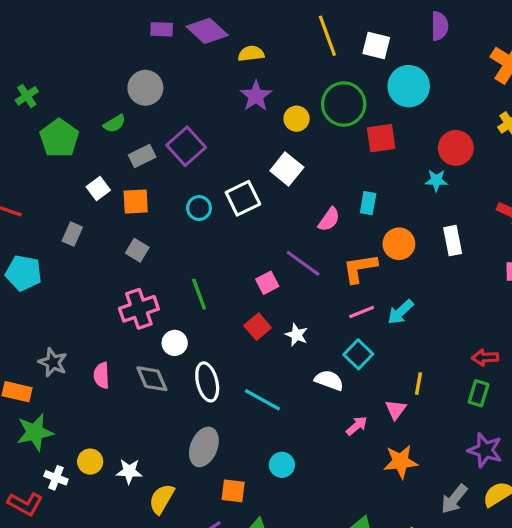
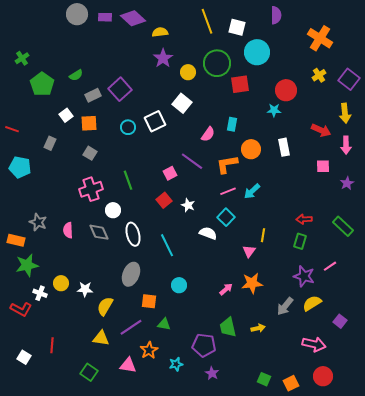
gray circle: (145, 88) -> (77, 14), moved
cyan line: (262, 400) -> (167, 245), turned 35
pink arrow: (357, 426) -> (226, 289), moved

